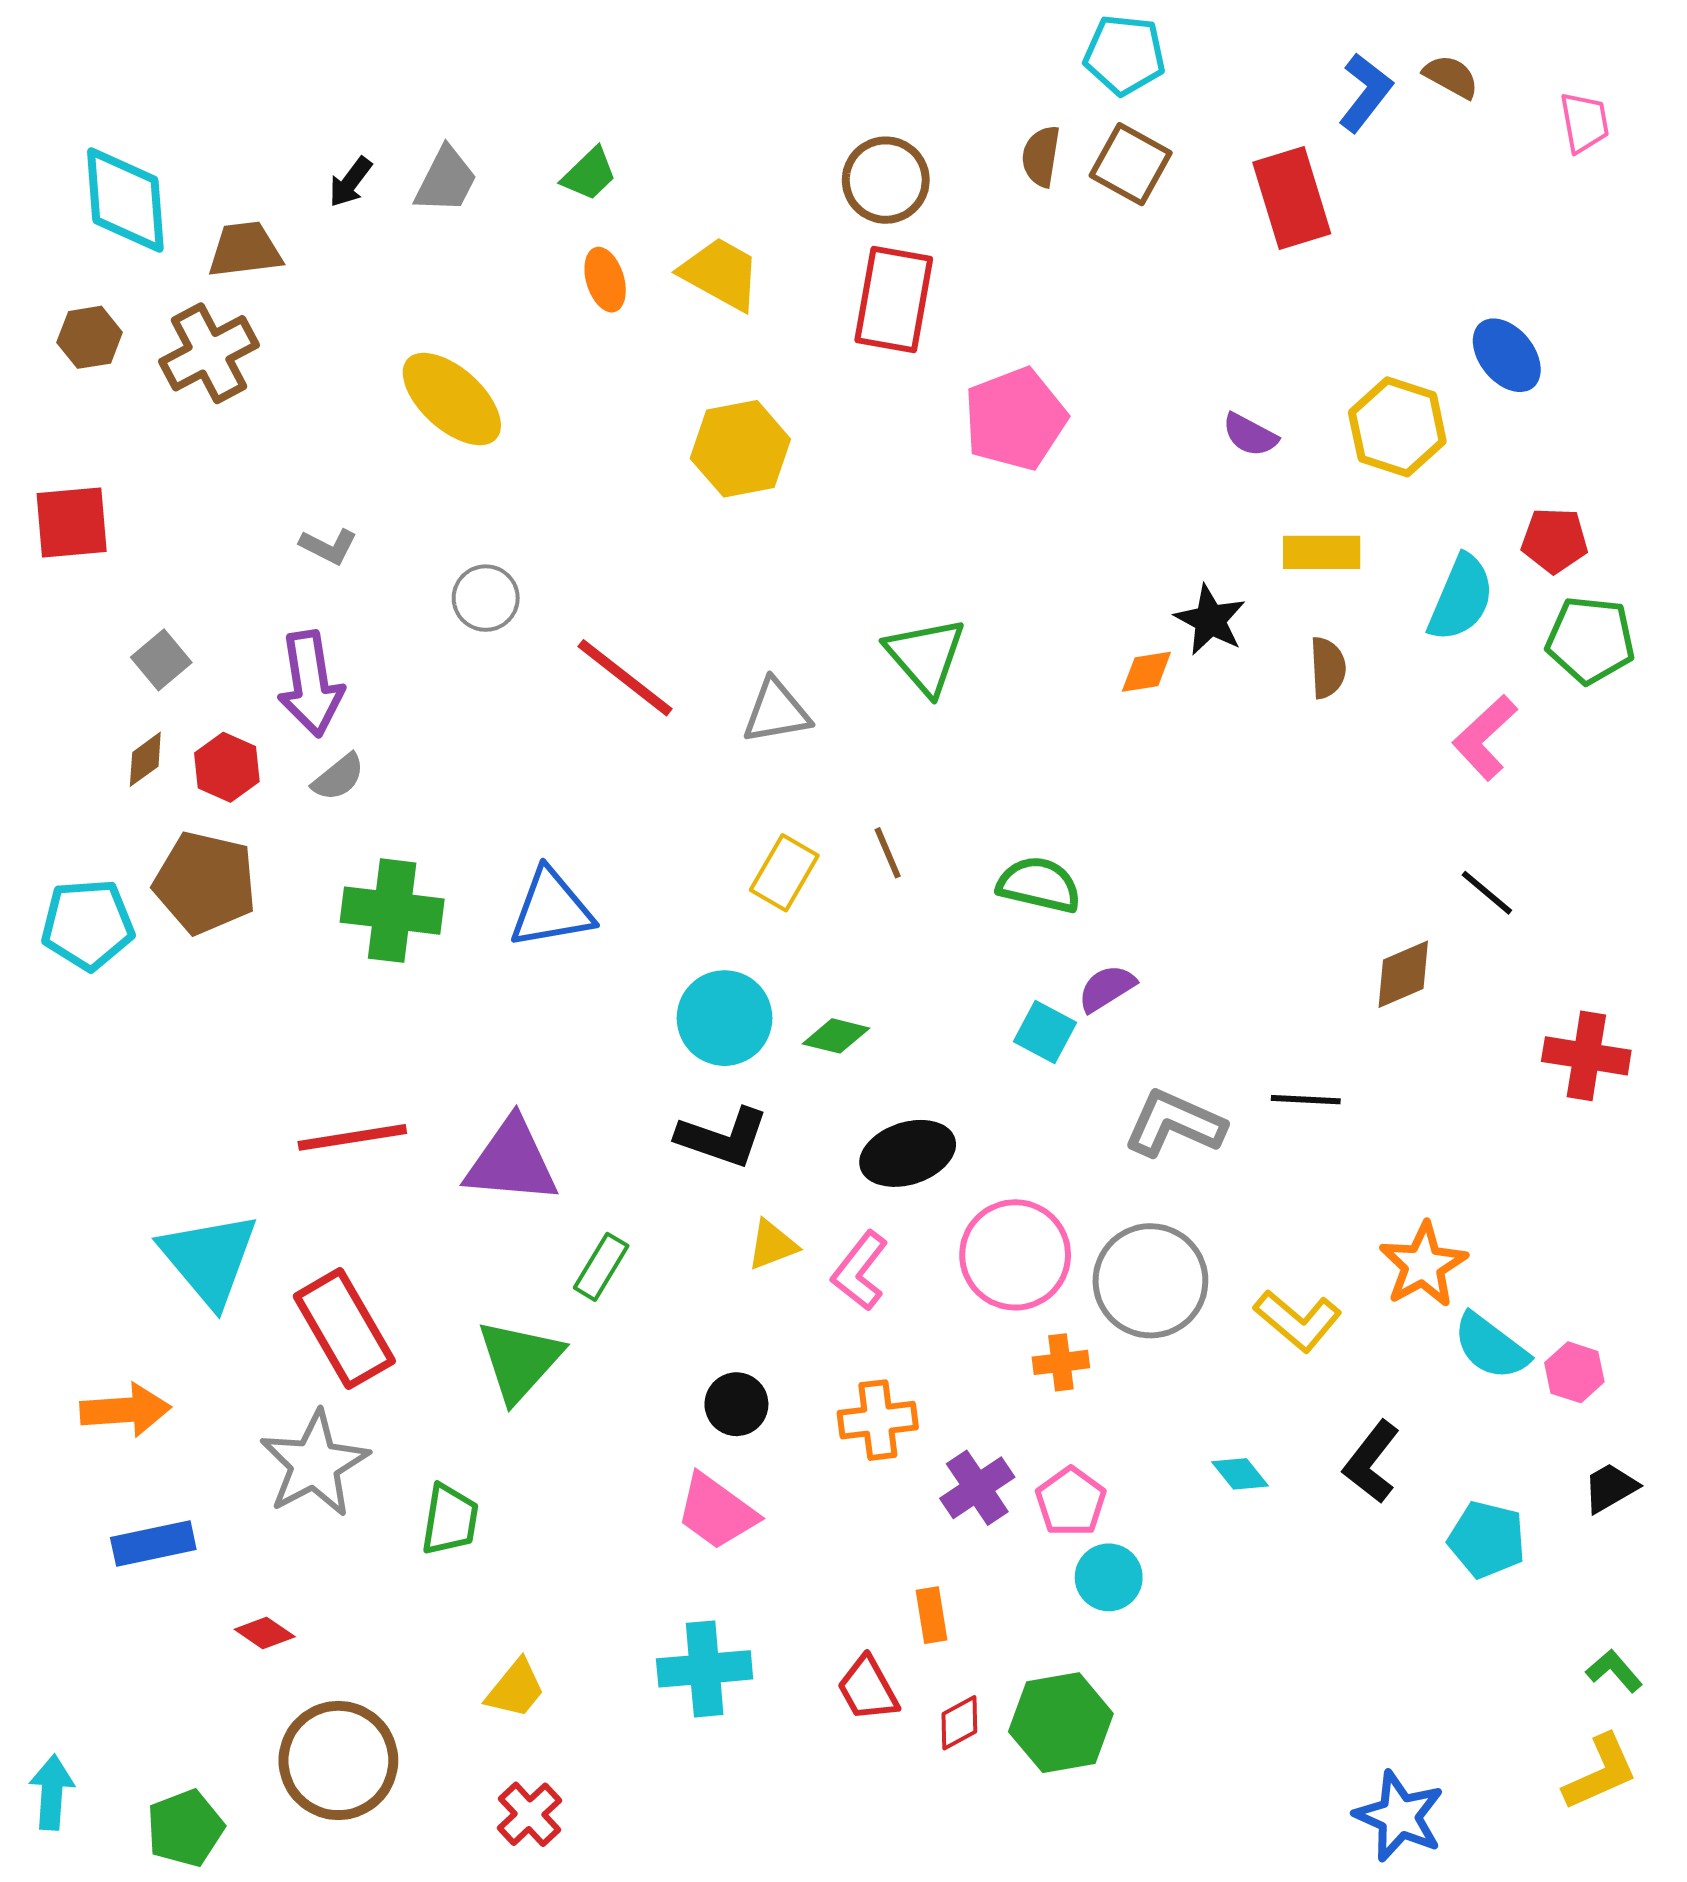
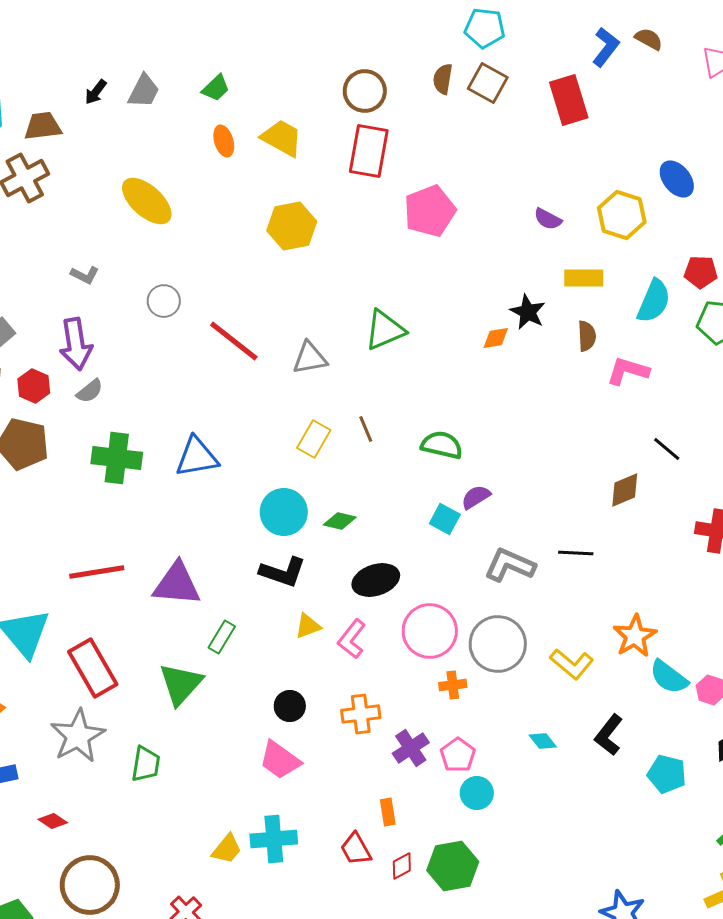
green triangle: (926, 656) -> (385, 330), turned 48
pink L-shape: (1485, 737) -> (628, 371), moved, turned 60
yellow trapezoid: (516, 1689) -> (227, 849), moved

